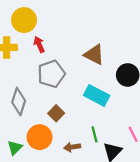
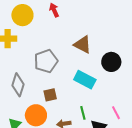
red arrow: (39, 44) -> (54, 10), moved
brown square: (56, 113) -> (50, 95), turned 32

